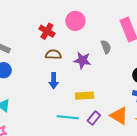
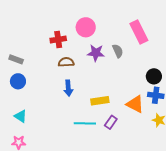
red cross: (47, 31) -> (58, 39), turned -35
purple star: (82, 60) -> (96, 53), moved
orange triangle: (119, 116) -> (135, 104), moved

